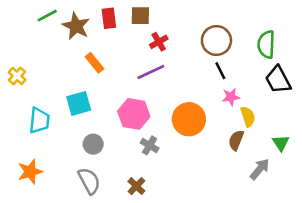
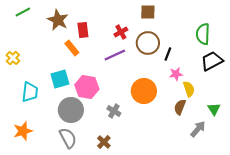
green line: (47, 16) -> (23, 12), moved
brown square: (140, 16) -> (148, 12), moved
red rectangle: (109, 18) -> (83, 30), moved
brown circle: (216, 41) -> (148, 43), moved
black line: (220, 71) -> (168, 54), turned 48
black trapezoid: (278, 80) -> (212, 61), turned 90
pink hexagon: (134, 114) -> (87, 87), moved
gray circle: (93, 144) -> (71, 110), size x1.6

